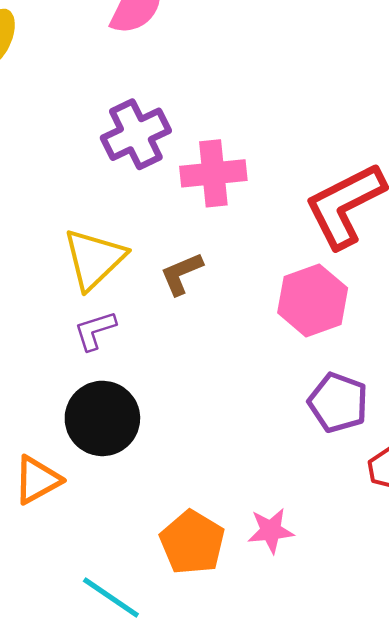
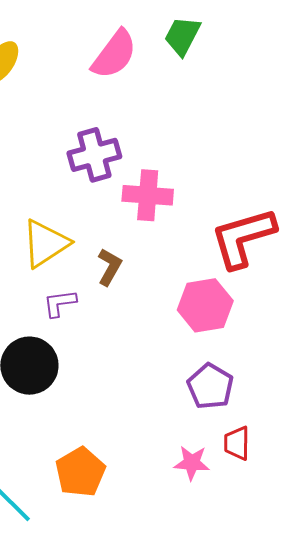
brown L-shape: (181, 274) -> (109, 267), turned 132
purple L-shape: (95, 330) -> (60, 303), moved
pink star: (271, 531) -> (192, 463), moved

